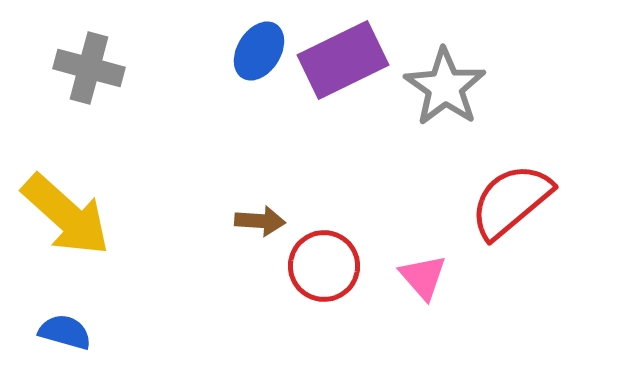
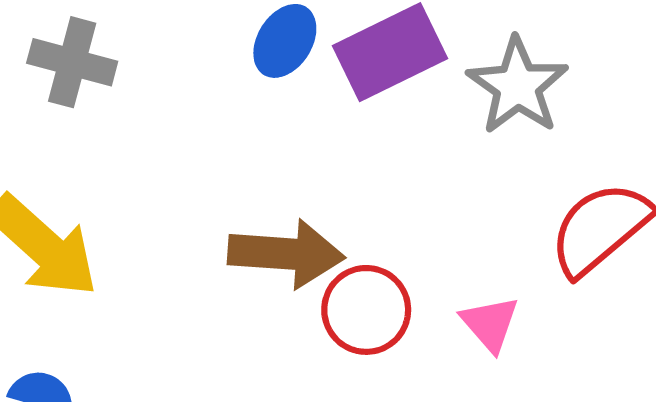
brown arrow: (260, 221) -> (286, 254), size x1.8

